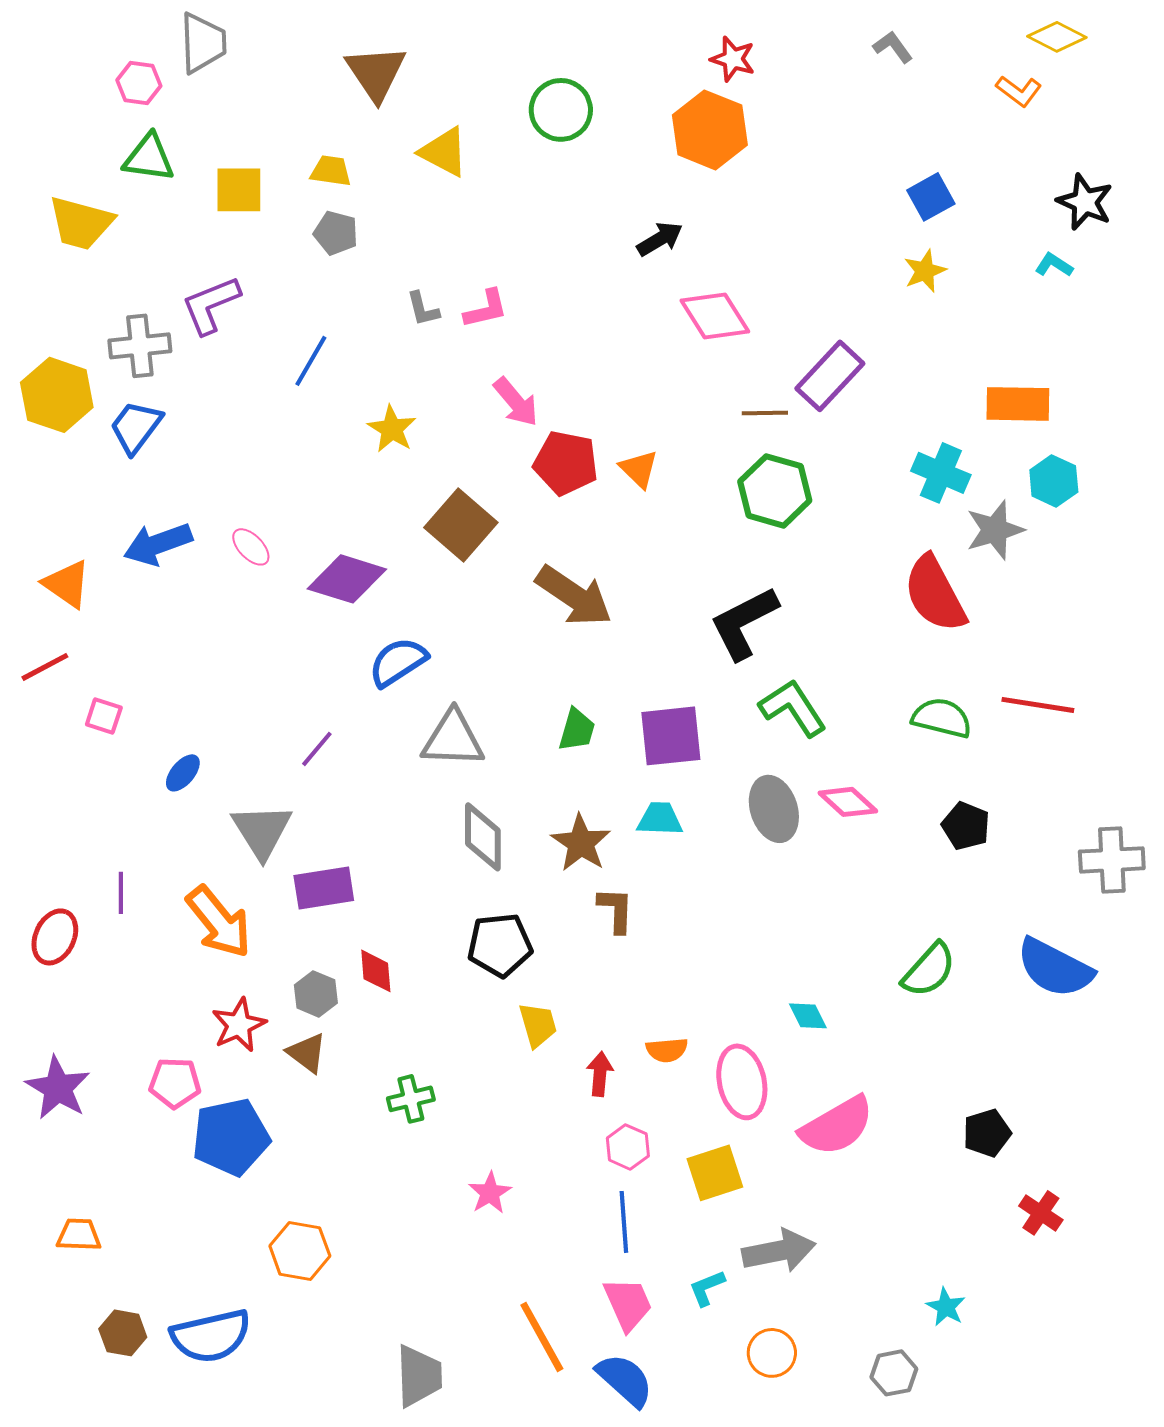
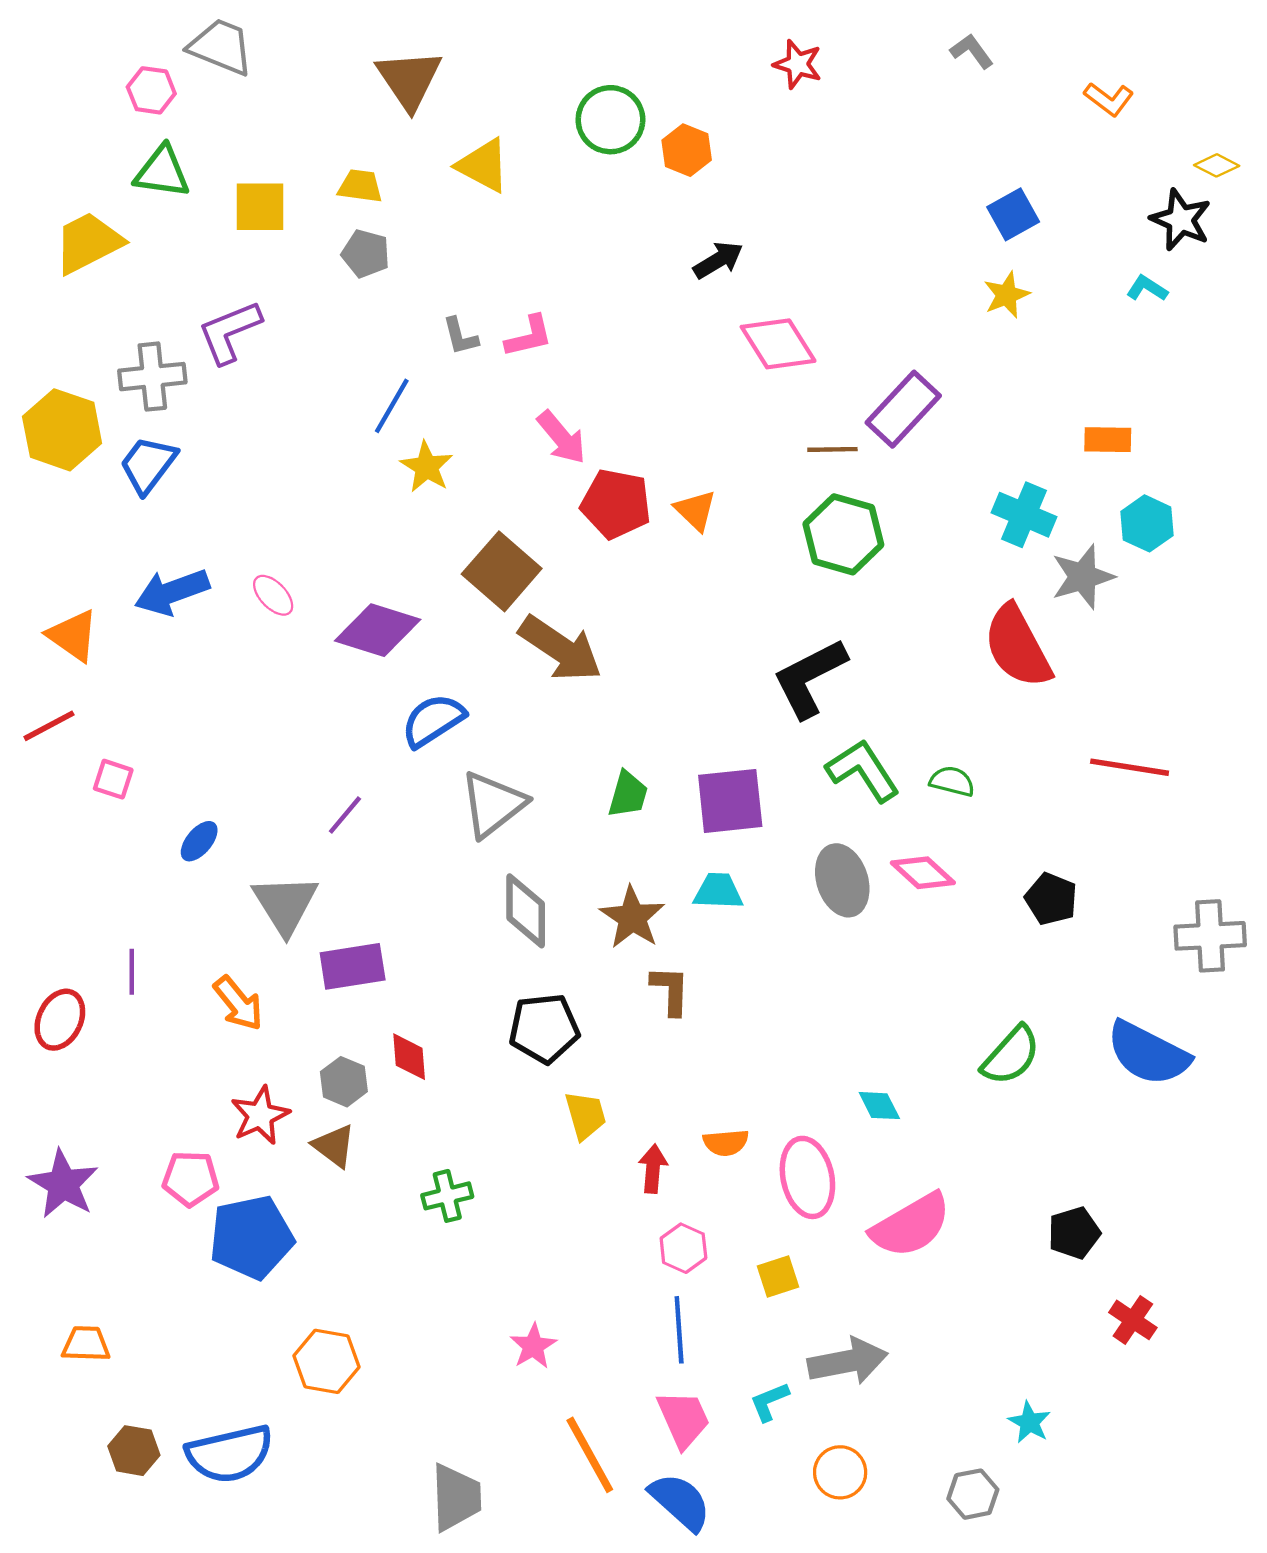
yellow diamond: (1057, 37) -> (1217, 165), moved, size x0.7
gray trapezoid: (203, 43) -> (221, 47), turned -66
orange hexagon: (710, 130) -> (687, 150), moved, size x0.6
yellow trapezoid: (81, 223) -> (88, 243), turned 138
blue line: (311, 361) -> (392, 406), moved
orange rectangle: (1018, 404) -> (1108, 440), size x0.7
brown arrow: (574, 596) -> (560, 649), moved
green semicircle: (942, 718) -> (952, 781), moved, size x0.7
gray triangle: (453, 739) -> (493, 804), turned -40
orange arrow: (219, 922) -> (238, 1003), size x0.7
yellow square: (715, 1173) -> (778, 1276), size x0.7
pink star: (490, 1193) -> (533, 1346), moved

